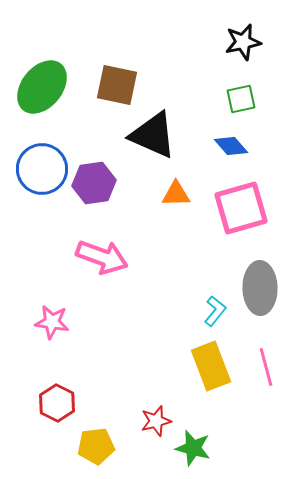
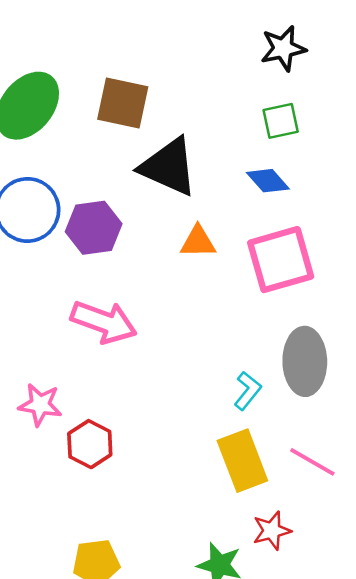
pink line: (266, 367) -> (312, 462), turned -45
red hexagon: (57, 403) -> (90, 444), moved
red star: (156, 421) -> (272, 531), moved

